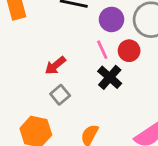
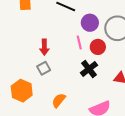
red arrow: (55, 65) -> (44, 47), turned -63
black cross: (110, 77) -> (89, 69), moved

